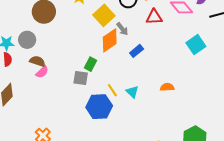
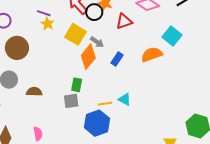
brown semicircle: (37, 61) -> (34, 92), moved
pink semicircle: (42, 72) -> (38, 134), moved, turned -40
orange semicircle: (167, 87) -> (152, 54), moved, size x1.5
yellow line: (112, 90) -> (105, 104), turned -48

